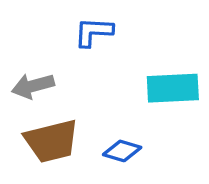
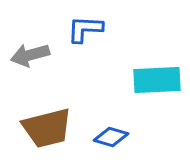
gray arrow: (33, 86) -> (30, 55), moved

